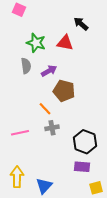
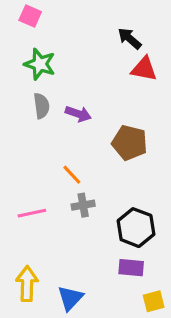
green star: (36, 43) -> (40, 64), moved
red triangle: (65, 43) -> (144, 69), moved
purple arrow: (49, 71) -> (78, 114), turned 49
brown pentagon: (64, 91) -> (130, 143), moved

